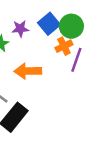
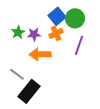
purple star: (20, 29) -> (34, 34), moved
orange cross: (64, 46) -> (56, 33), moved

